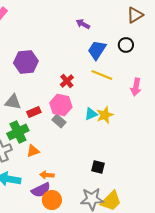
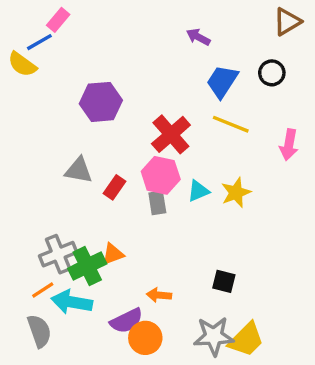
red cross: (67, 81) -> (171, 134), size x1.6
red rectangle: (34, 112) -> (115, 187), turned -32
cyan triangle: (91, 114) -> (198, 191), moved
gray rectangle: (59, 121) -> (157, 203), turned 40
green cross: (18, 132) -> (87, 266), moved
orange arrow: (47, 175) -> (159, 295), moved

